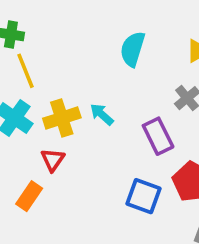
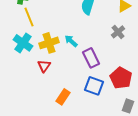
purple rectangle: (158, 136) -> (91, 58), moved
orange rectangle: (29, 196) -> (63, 97), moved

